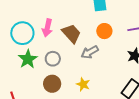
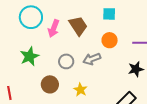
cyan circle: (22, 33) -> (31, 17), moved
brown trapezoid: (71, 33) -> (78, 26), moved
gray circle: (53, 59) -> (66, 61), moved

